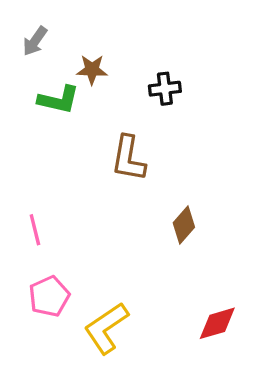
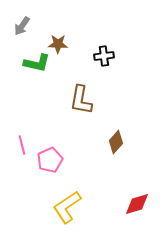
pink pentagon: (49, 296) -> (50, 160), moved

